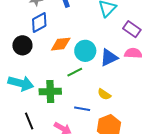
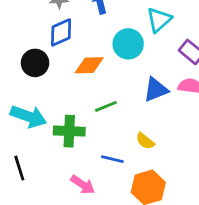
cyan circle: (85, 51) -> (128, 44), moved
black line: (29, 121) -> (19, 168), moved

